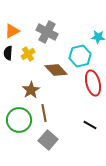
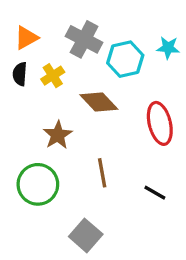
cyan hexagon: (80, 56) -> (125, 59), moved
brown line: (44, 113) -> (102, 173), moved
gray square: (48, 140) -> (86, 235), moved

